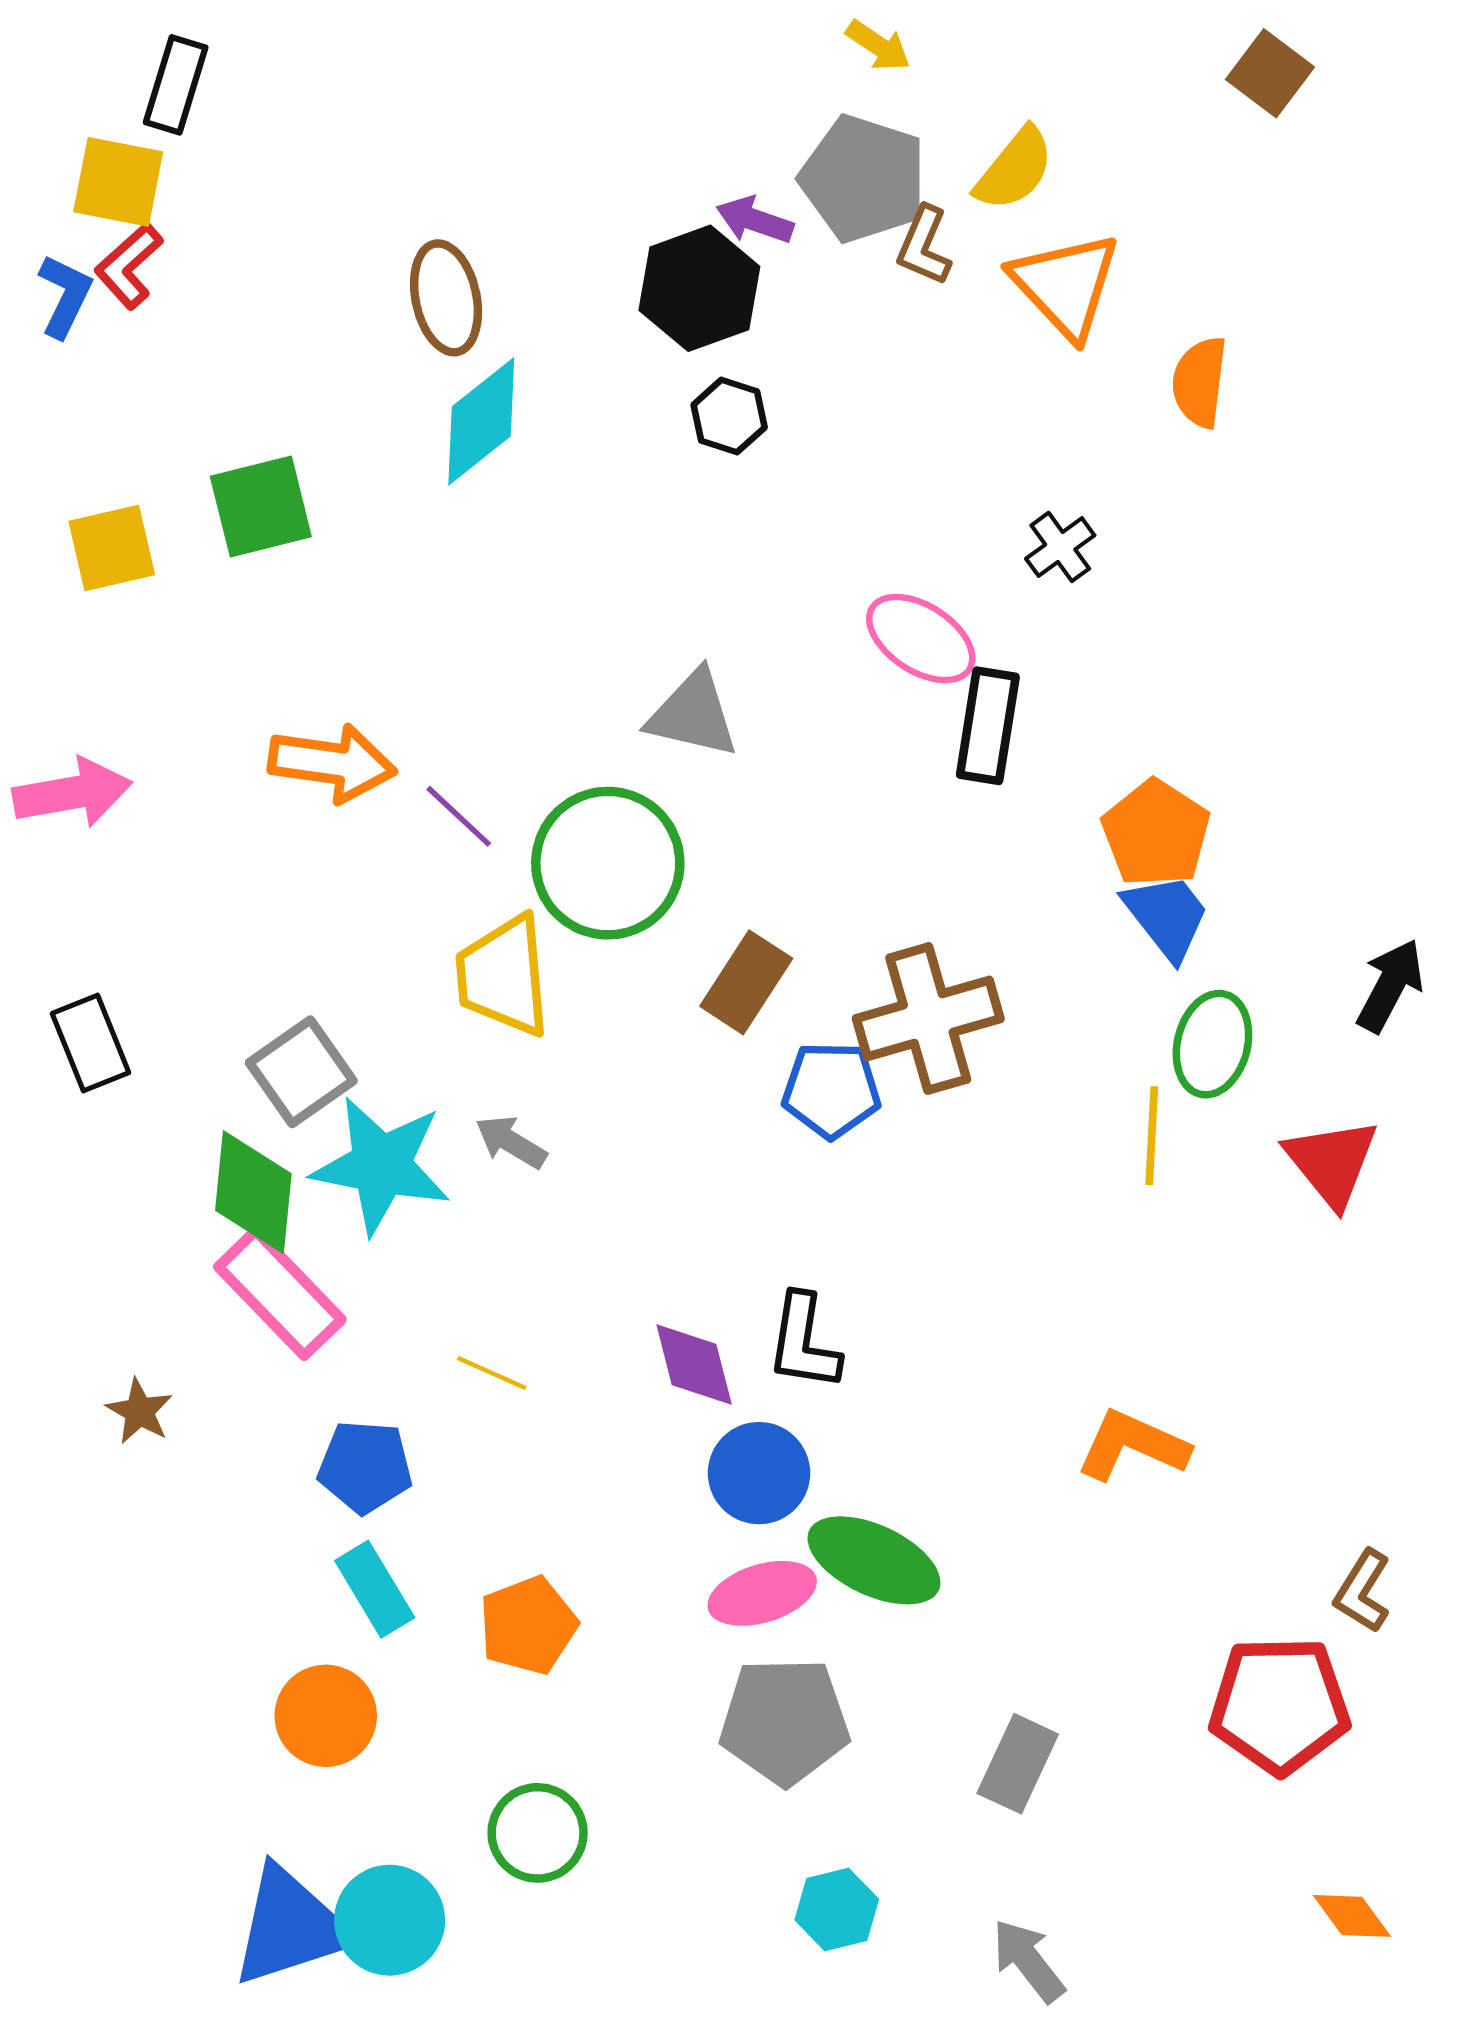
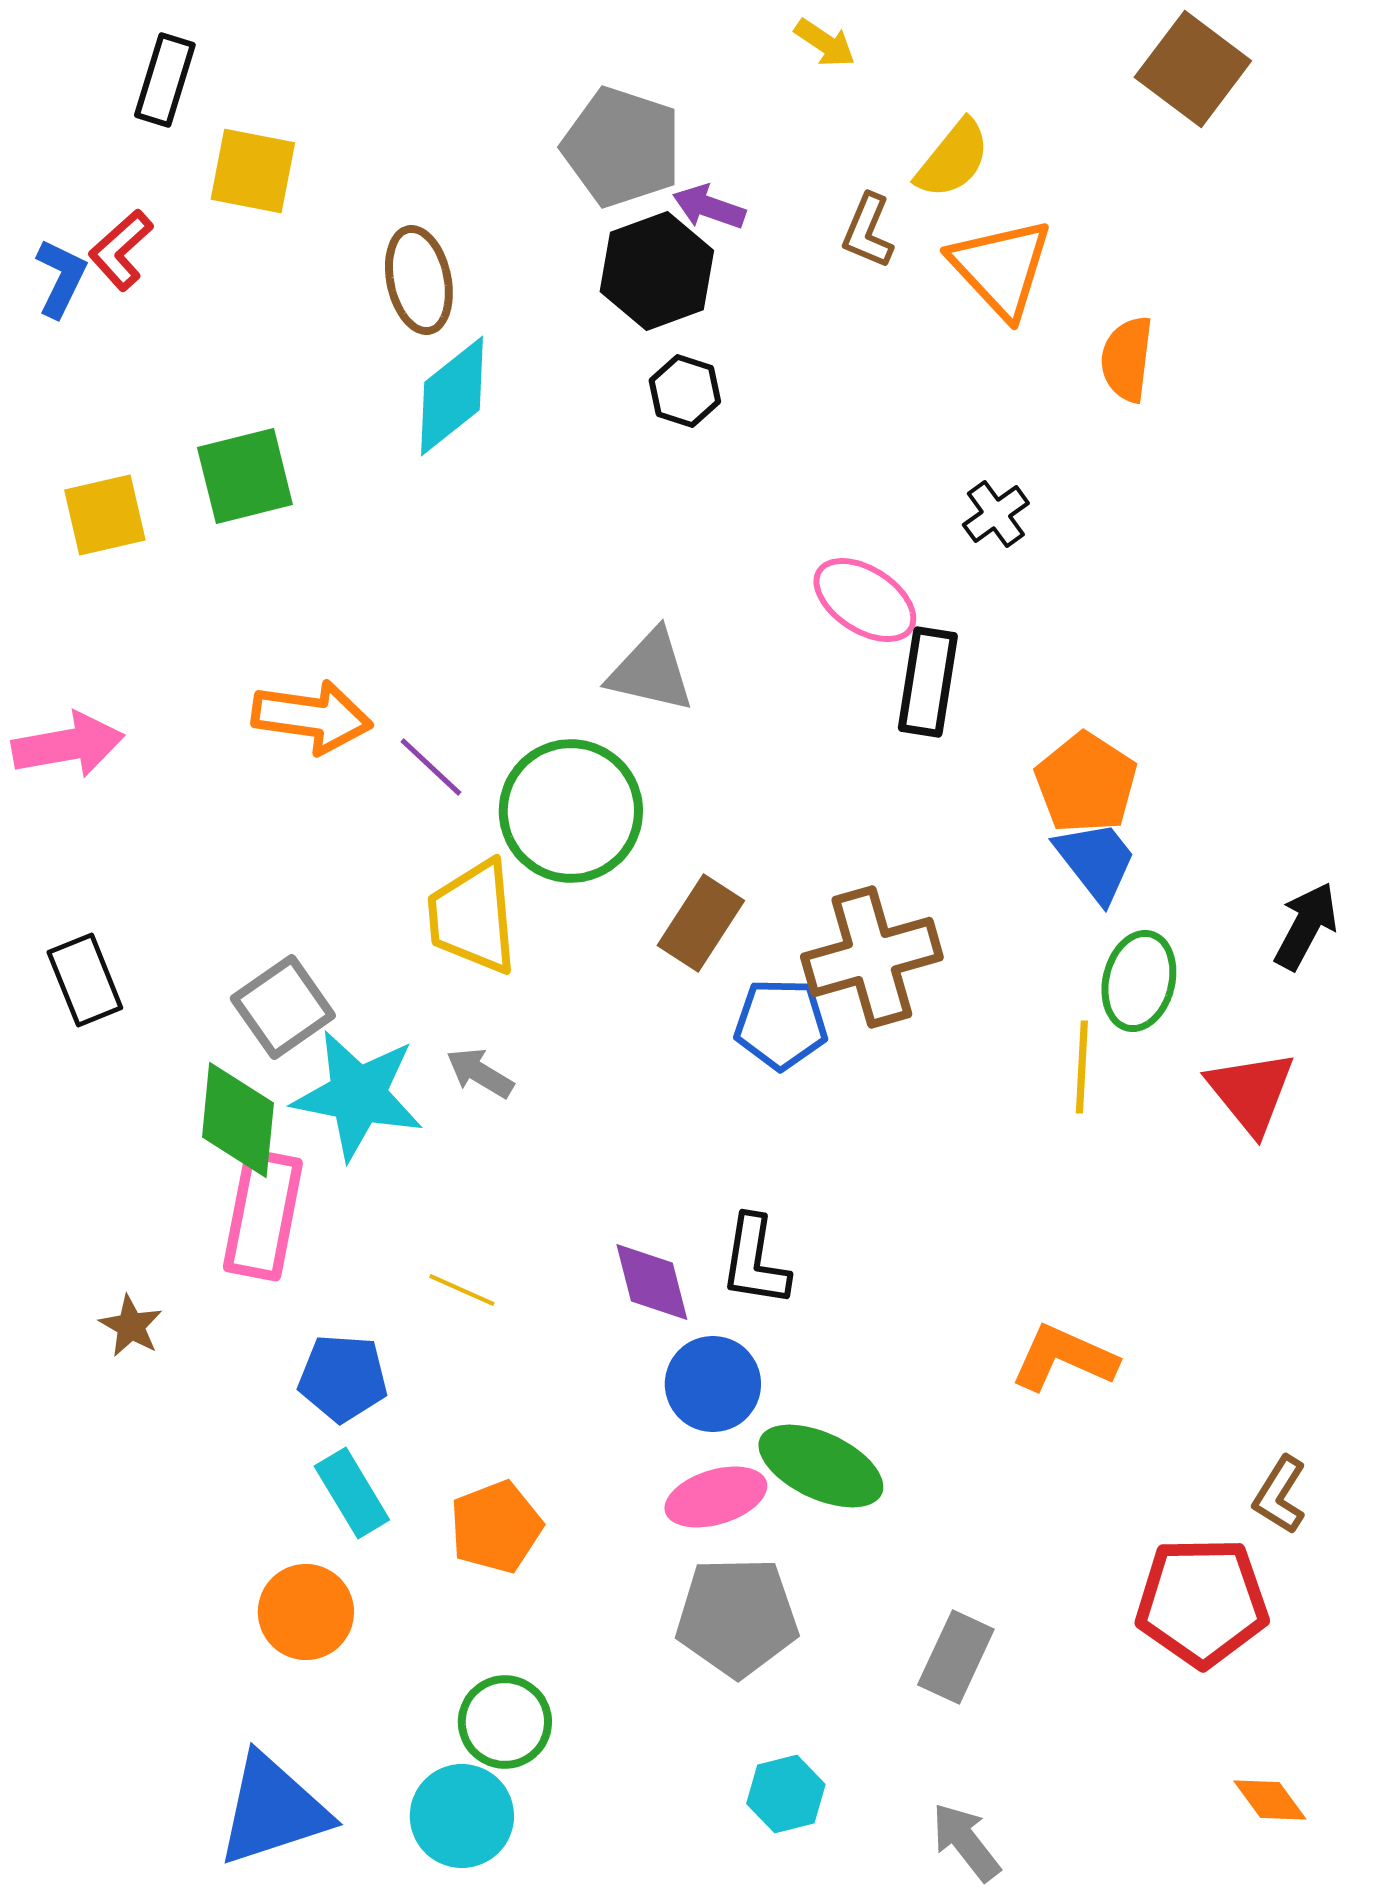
brown square: (1270, 73) -> (1193, 69), size x1.4
gray pentagon: (863, 179) -> (622, 147), moved
yellow square: (118, 182) -> (253, 171), moved
pink rectangle: (280, 1293) -> (263, 1215), turned 55
cyan circle: (390, 1920) -> (462, 1816), moved

